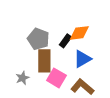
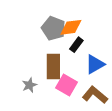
orange diamond: (79, 33) -> (71, 27), moved
gray pentagon: (38, 39) -> (53, 28), moved

